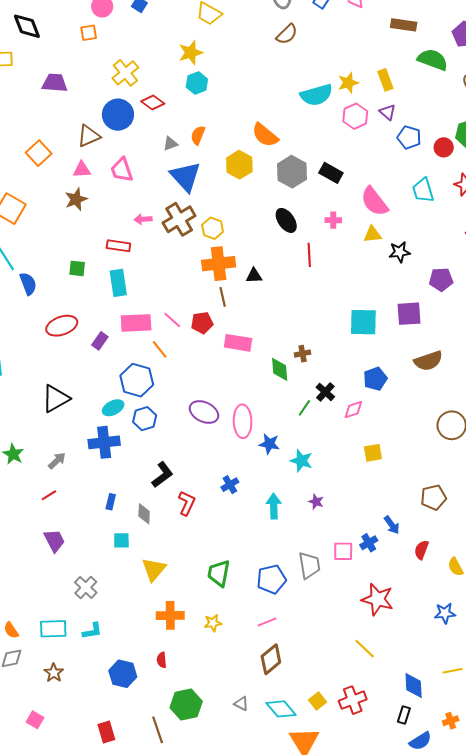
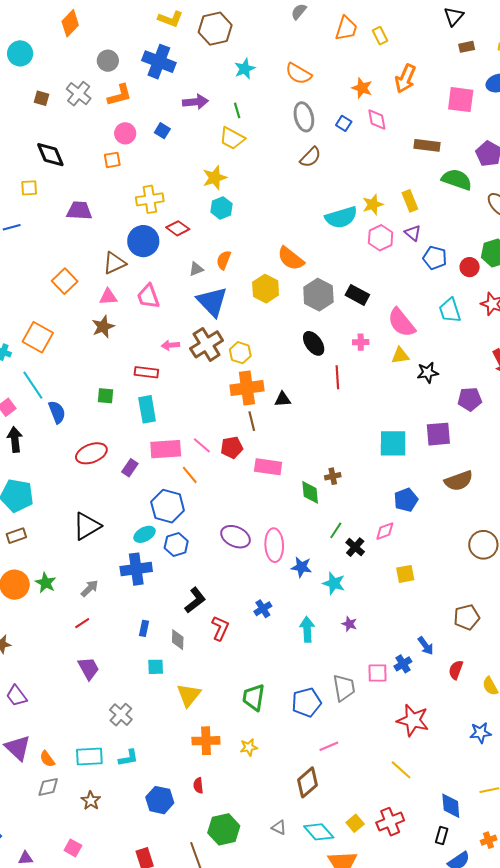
yellow cross: (125, 73) -> (150, 199), turned 32
black cross: (325, 392) -> (355, 547), moved
pink line: (267, 622) -> (329, 746), moved

